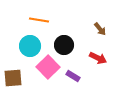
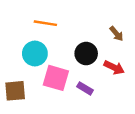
black circle: (64, 45) -> (86, 54), moved
pink square: (48, 67) -> (56, 78), turned -30

